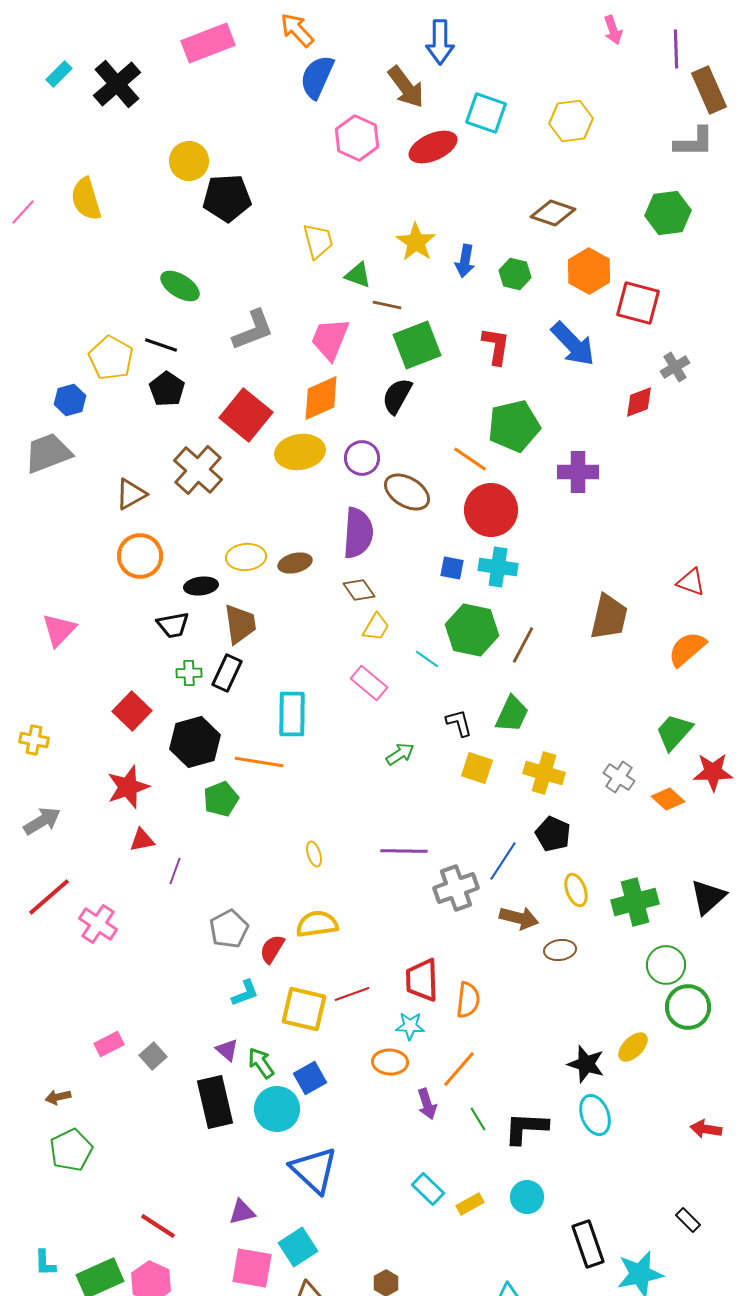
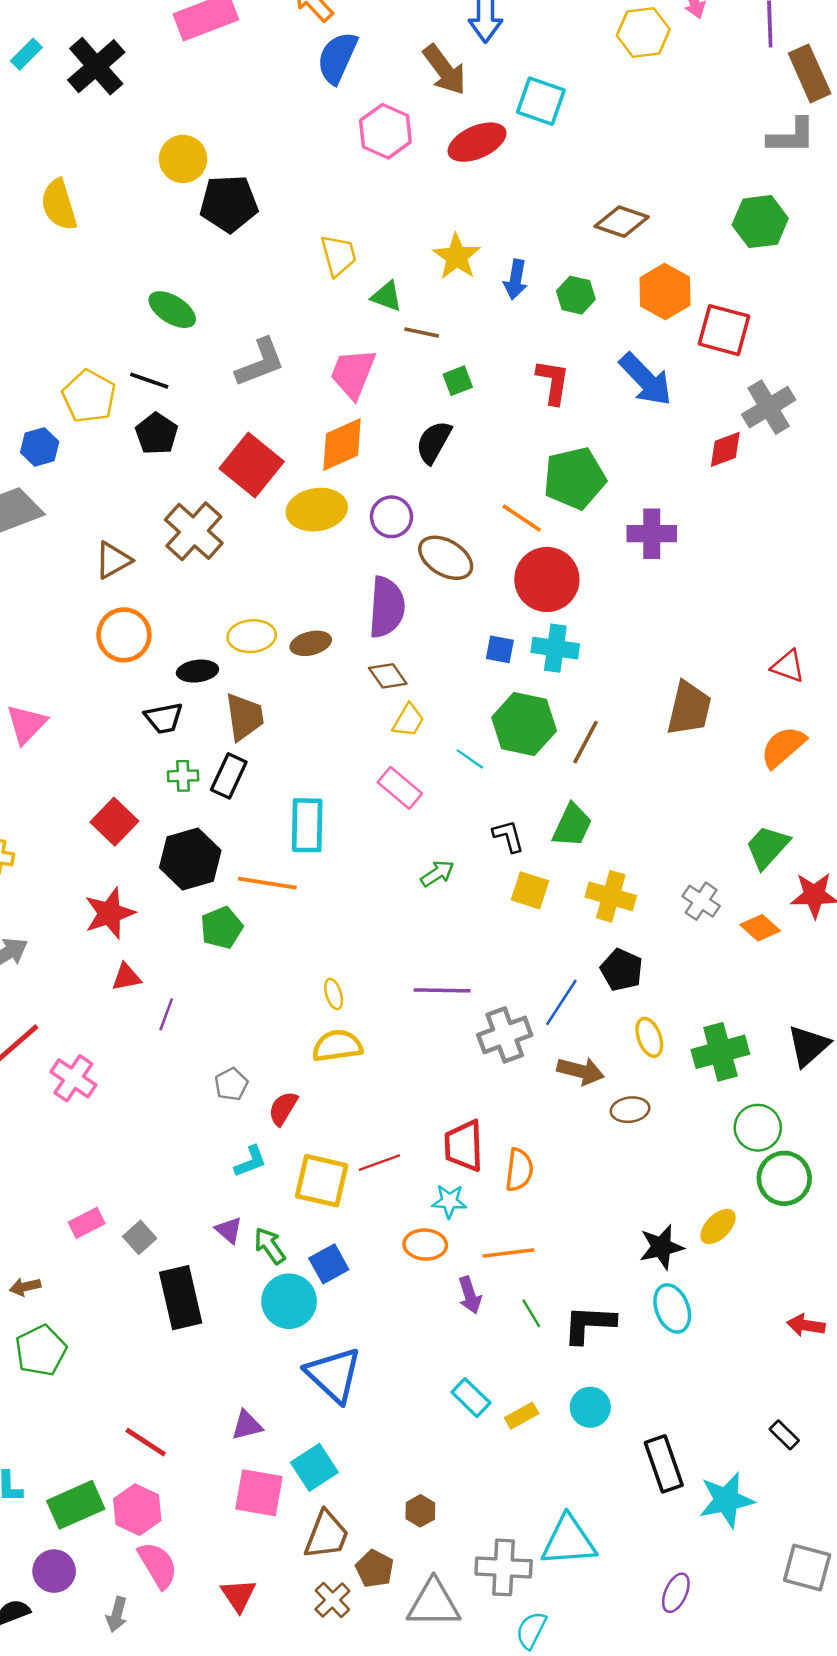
yellow hexagon: (571, 121) -> (643, 32), moved
green square: (417, 345) -> (458, 381), size x0.5
gray cross: (675, 367) -> (769, 407), size x1.5
yellow semicircle: (317, 924) -> (337, 1046), moved
gray pentagon: (229, 929) -> (231, 1084), size x0.7
black star: (586, 1064) -> (661, 1247), turned -30
orange line: (459, 1069) -> (508, 1253), turned 42
black rectangle: (215, 1102) -> (181, 1298), moved

